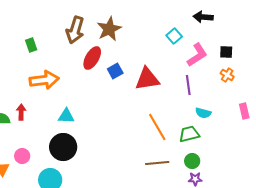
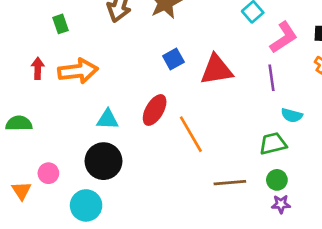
red ellipse: (92, 58) -> (155, 110), moved
red arrow: (21, 112) -> (38, 68), moved
orange line: (157, 127) -> (191, 134), moved

